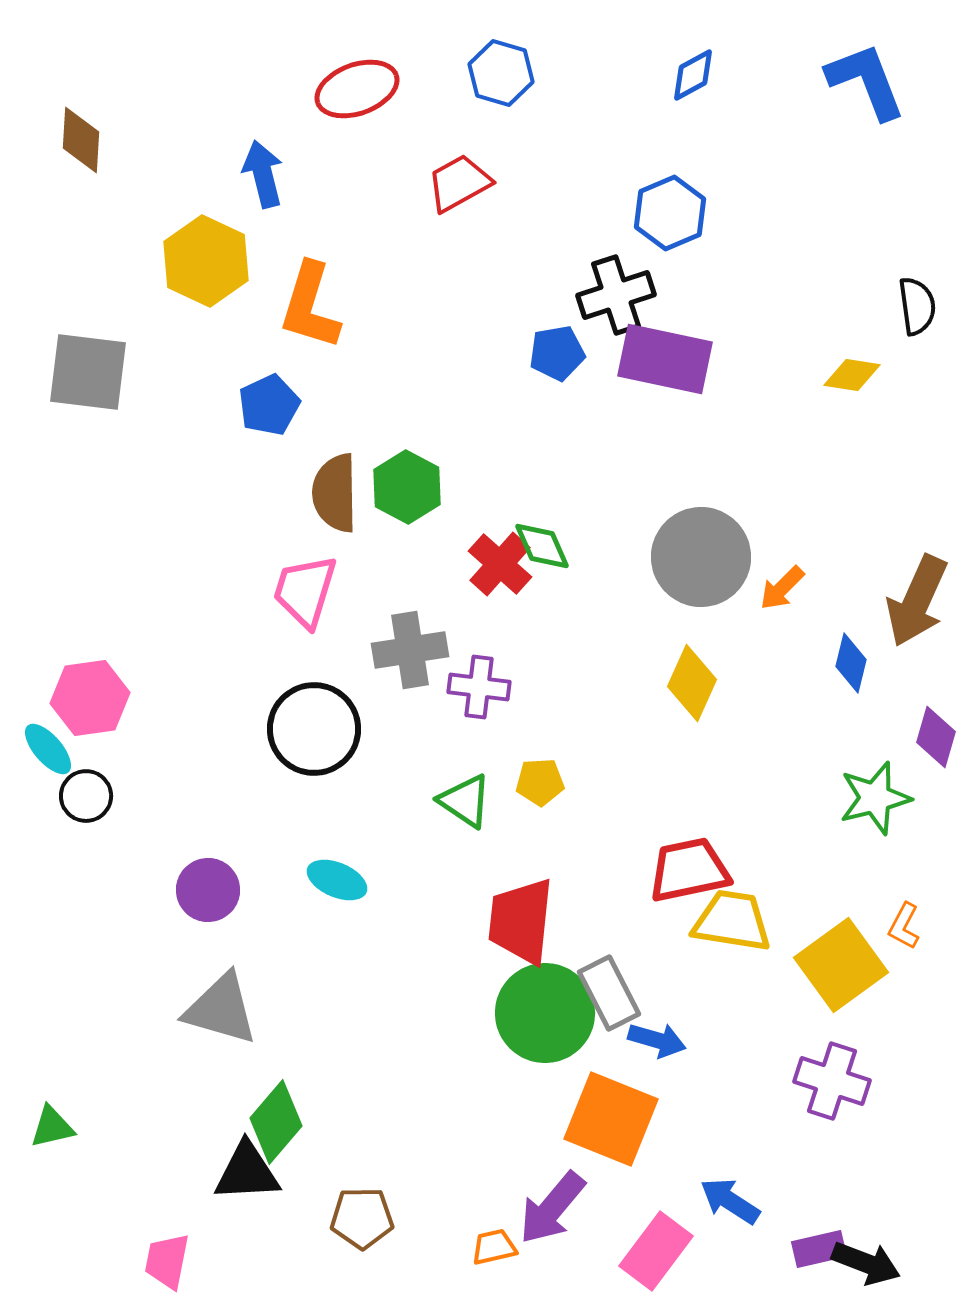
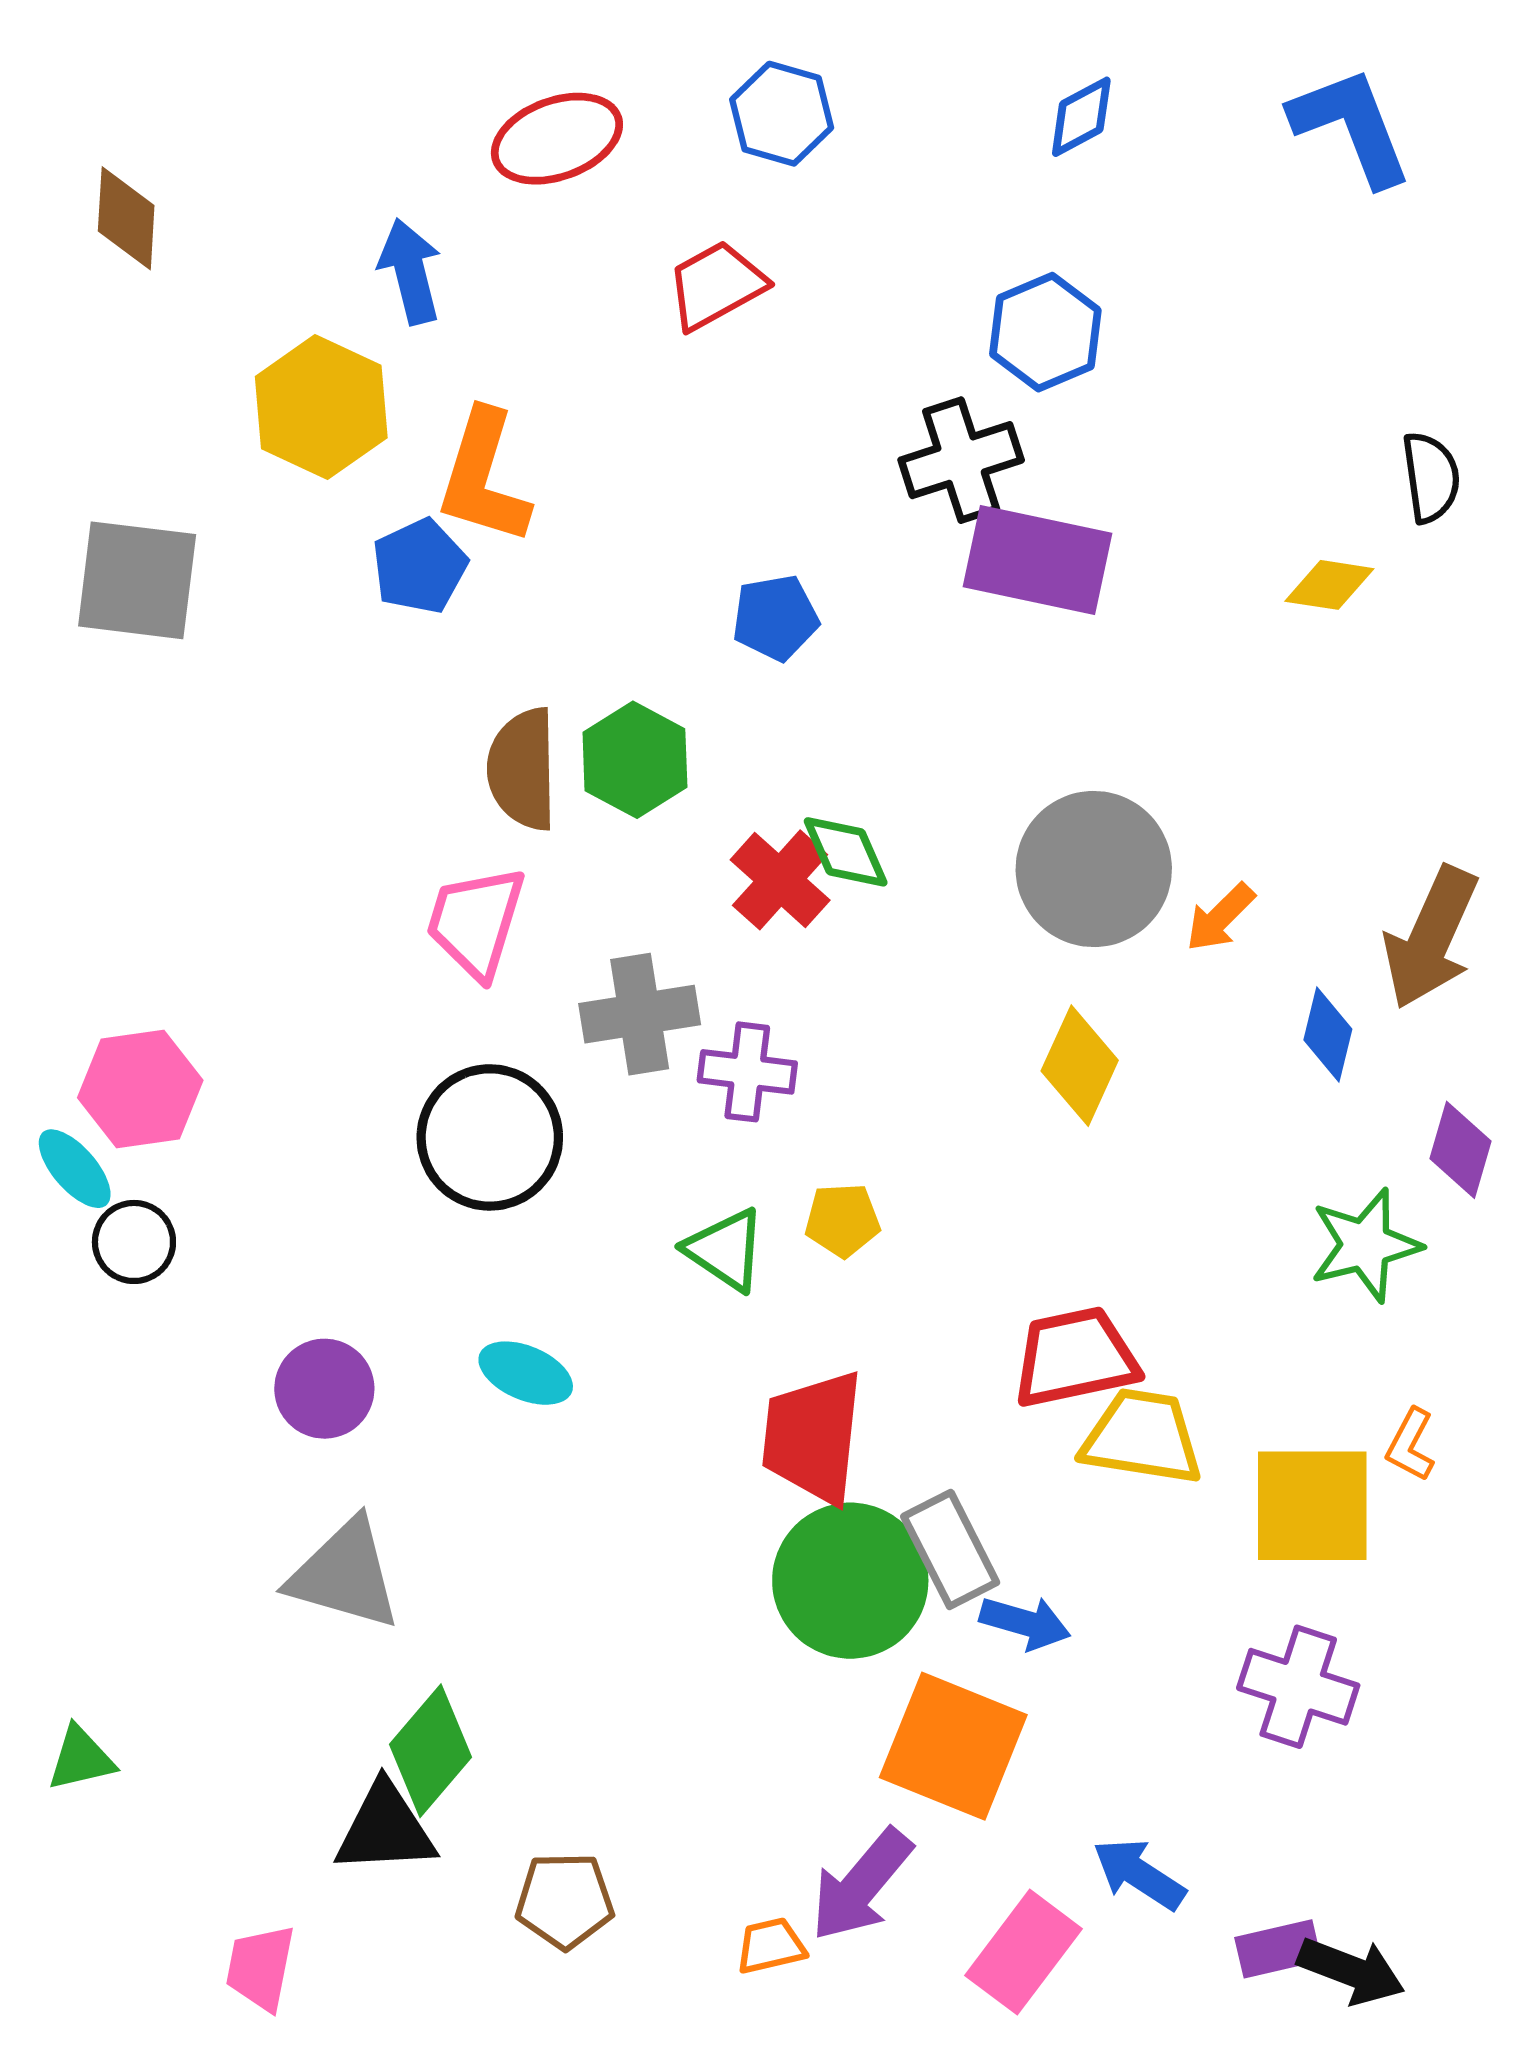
blue pentagon: (557, 353) -> (775, 618), moved
blue pentagon: (269, 405) -> (420, 566), moved
yellow square: (841, 965) -> (1312, 1506), turned 36

